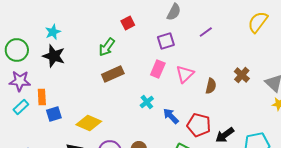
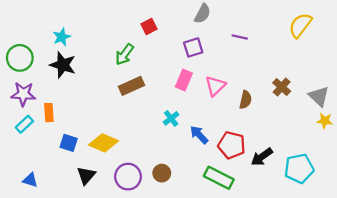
purple line: (206, 32) -> (240, 37), turned 48
blue square: (54, 114) -> (69, 143), moved, turned 35

